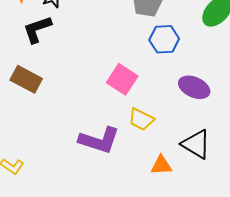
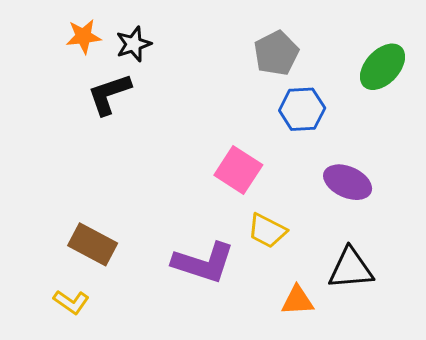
brown rectangle: (26, 79) -> (93, 244), moved
black triangle: (196, 144) -> (351, 269), turned -36

